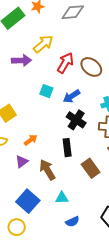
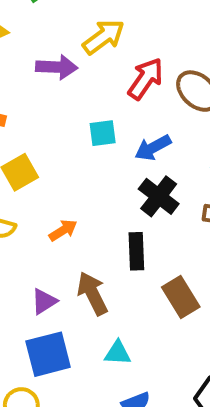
cyan square: (46, 91) -> (103, 133), turned -32
purple triangle: (22, 162) -> (44, 301), moved
blue square: (28, 201) -> (48, 354), turned 30

